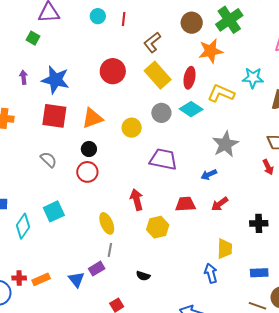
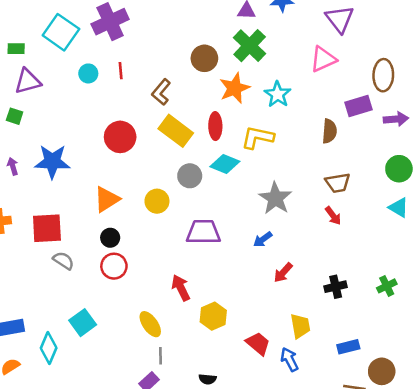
cyan star: (253, 78) -> (278, 94), moved, turned -30
red square: (54, 116) -> (47, 228), moved
red trapezoid: (185, 204) -> (258, 343), moved, turned 55

